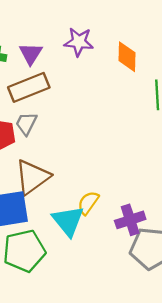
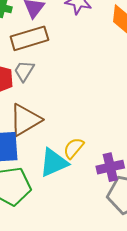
cyan triangle: (68, 221) -> (54, 163), turned 40

